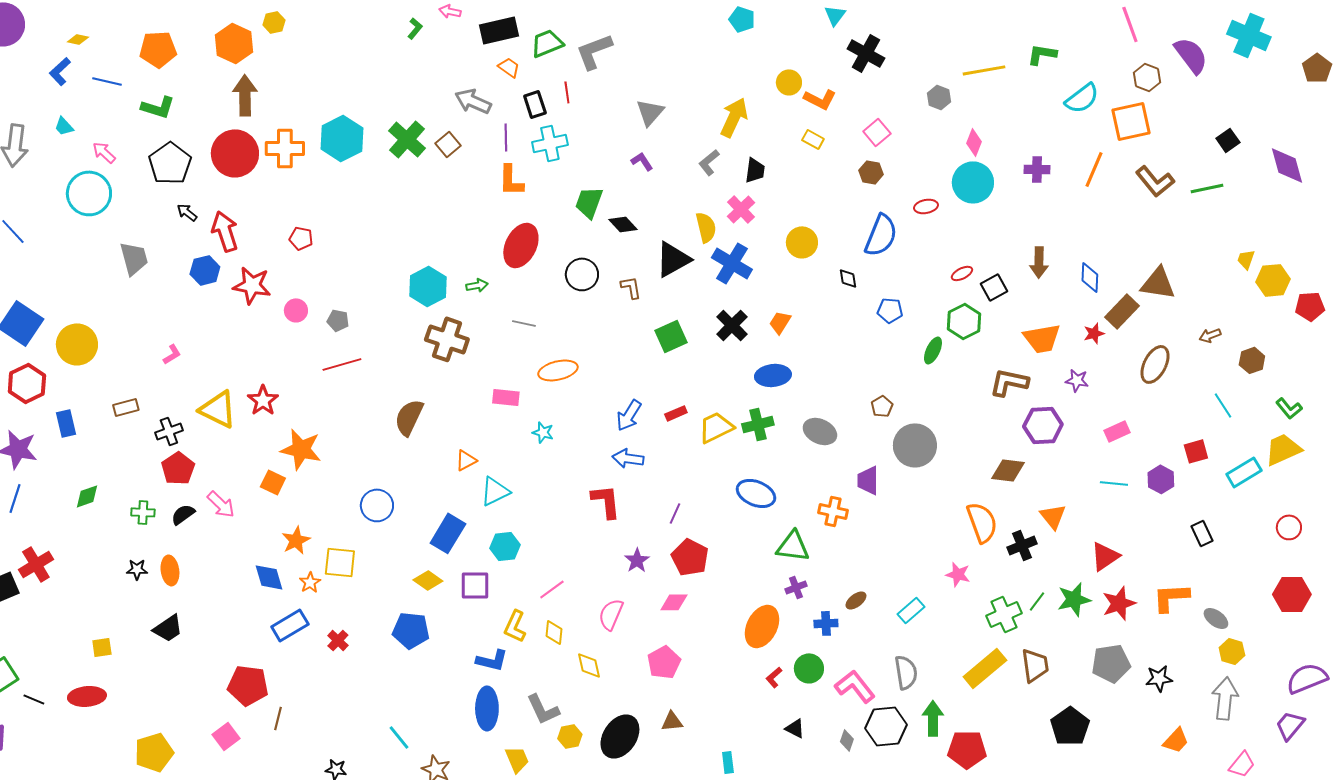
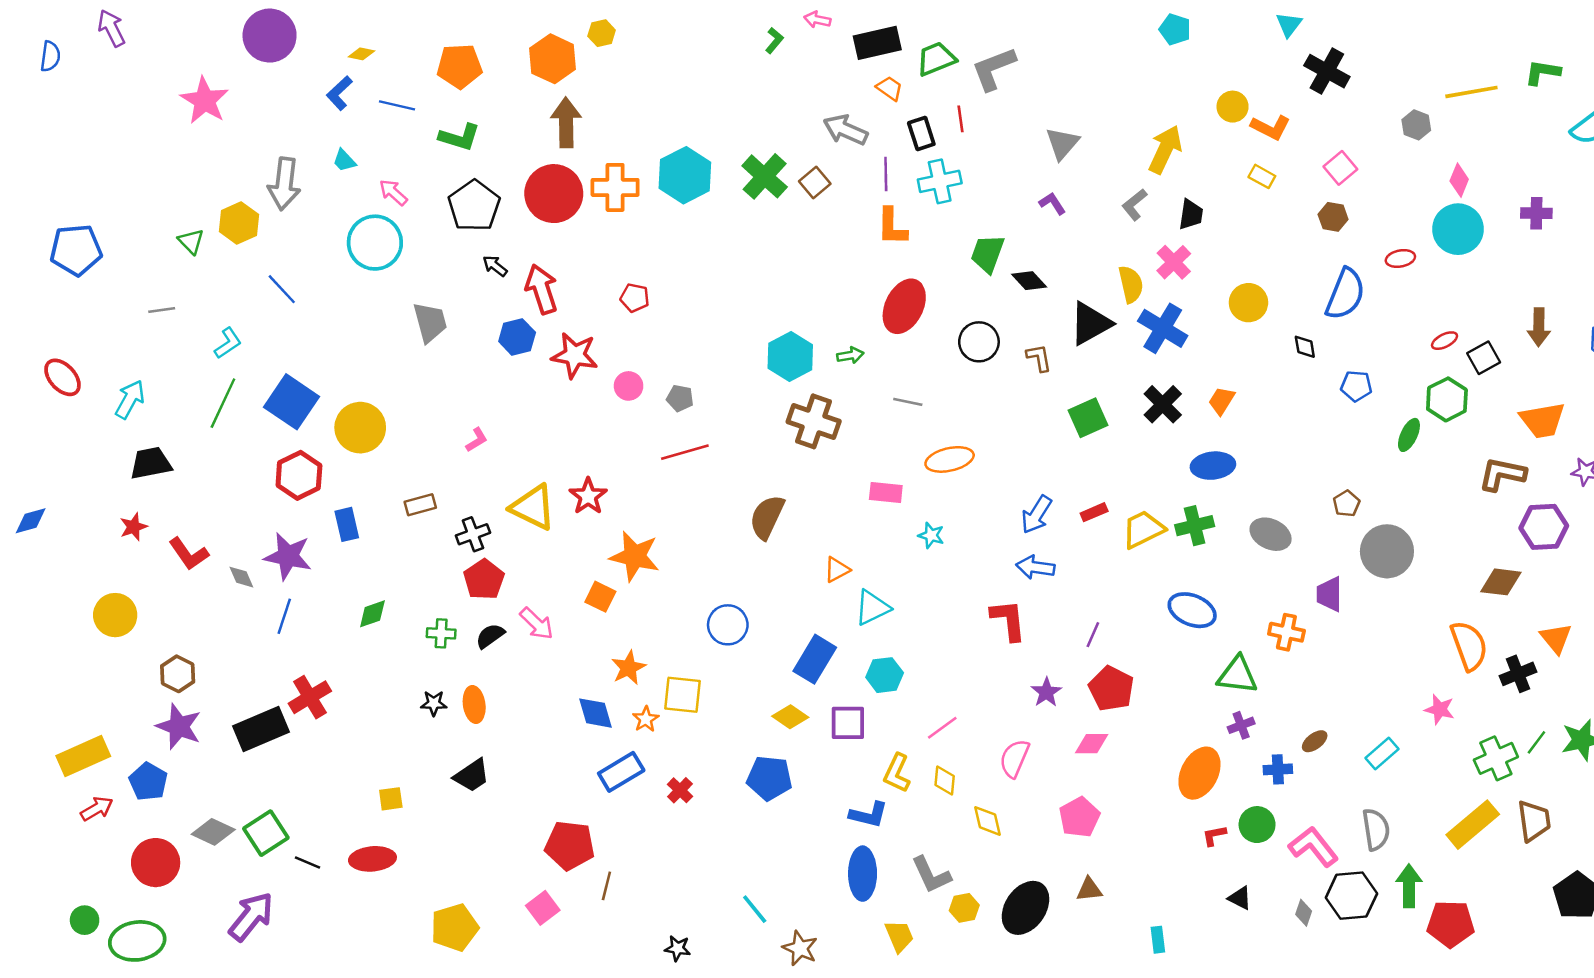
red L-shape: (774, 677) -> (1214, 836), turned 30

